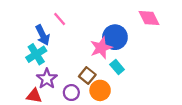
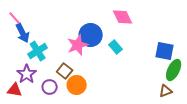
pink line: (60, 19) -> (15, 18), moved
cyan cross: (36, 54) -> (38, 51), moved
cyan rectangle: (117, 67) -> (116, 47), moved

